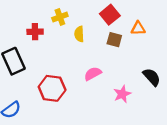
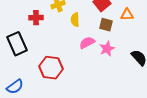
pink semicircle: (93, 74) -> (87, 43), moved
pink star: (122, 94) -> (107, 49), moved

